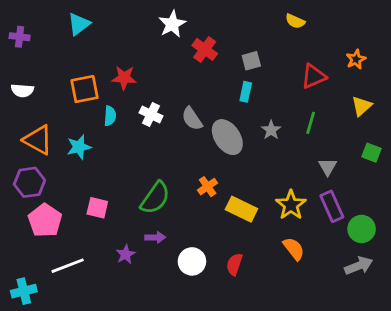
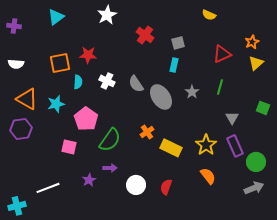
white star: (172, 24) -> (107, 15), moved
yellow triangle: (362, 106) -> (256, 63), moved
pink pentagon: (45, 220) -> (86, 119), moved

